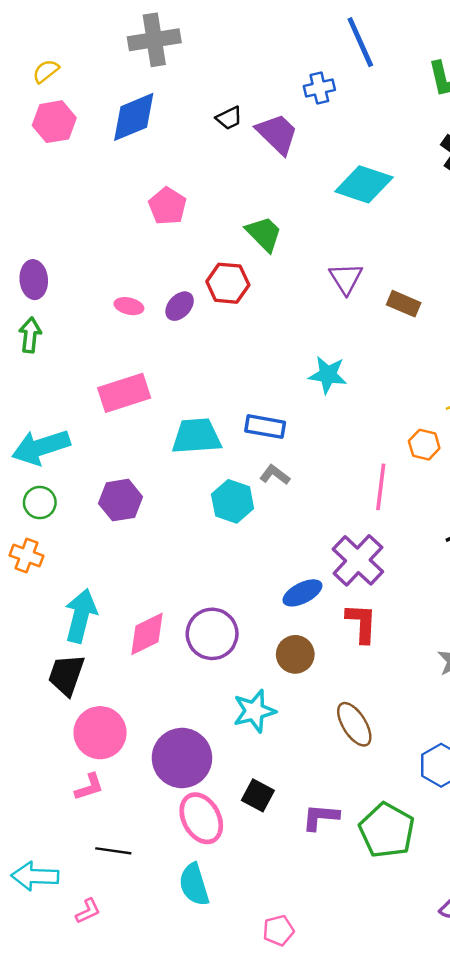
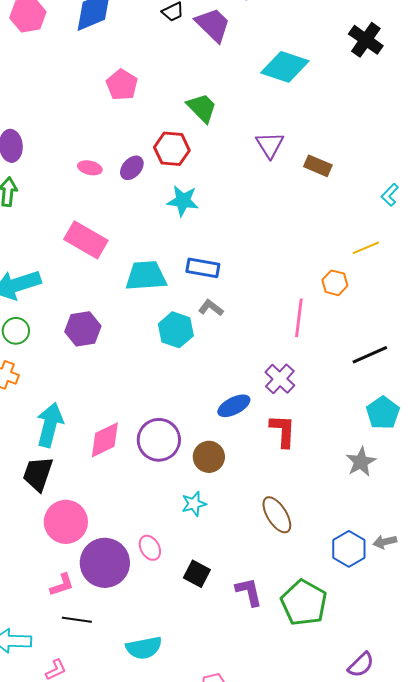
cyan star: (328, 375) -> (183, 201), moved
pink rectangle: (124, 393) -> (86, 240), turned 48
purple cross: (358, 560) -> (280, 379), size x0.7
brown circle: (295, 654) -> (209, 457), moved
cyan star: (254, 711) -> (194, 504), size x0.7
purple circle: (182, 758) -> (105, 563), moved
pink L-shape: (89, 787) -> (62, 585), moved
purple L-shape: (321, 817) -> (249, 592), turned 72
pink ellipse: (201, 818) -> (150, 548), moved, size x0.6
cyan semicircle: (194, 885) -> (144, 648), turned -84

